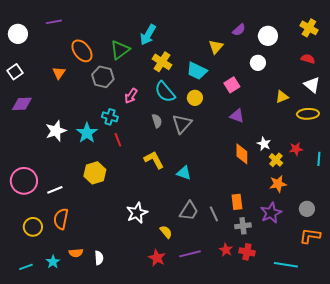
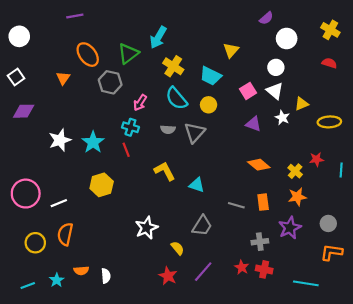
purple line: (54, 22) -> (75, 16), moved
purple semicircle: (239, 30) -> (266, 18), moved
white triangle: (312, 85) -> (275, 91), moved
cyan cross: (110, 117) -> (130, 127), moved
gray semicircle: (157, 121) -> (168, 129), turned 112
white star: (264, 144) -> (282, 118), moved
orange diamond: (242, 154) -> (259, 165), turned -50
orange rectangle: (237, 202) -> (263, 202), moved
gray line: (214, 214) -> (236, 205), moved, turned -49
purple line: (190, 254) -> (203, 272), turned -35

